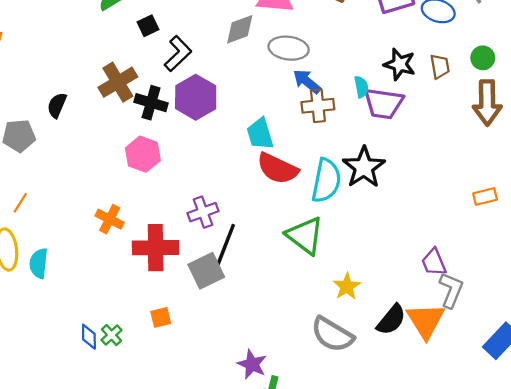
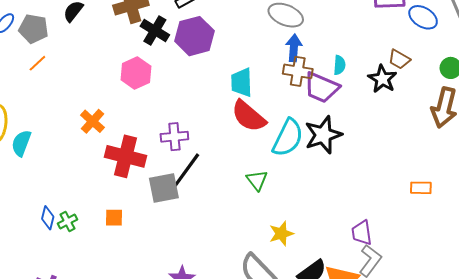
black star: (400, 64) -> (382, 79), moved
brown trapezoid: (440, 66) -> (399, 59), moved, turned 115
blue arrow: (307, 81) -> (294, 48), turned 40
purple trapezoid: (384, 103) -> (321, 88), moved
orange line: (20, 203) -> (37, 63), moved
green triangle: (305, 236) -> (257, 180), size x0.6

